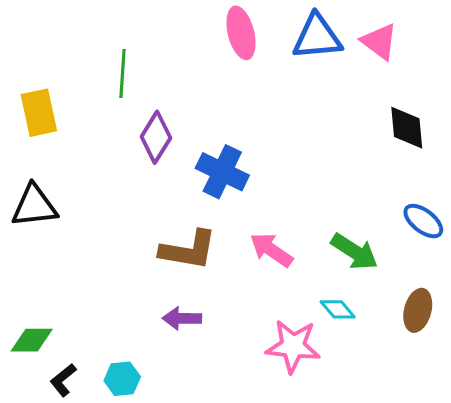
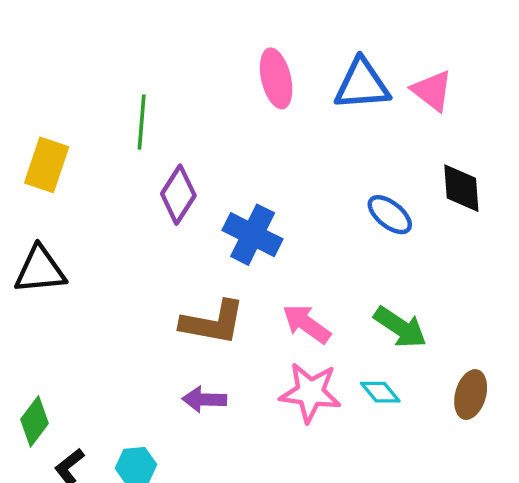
yellow rectangle: (39, 113) -> (47, 165), turned 30
blue ellipse: (423, 221) -> (390, 215), moved
green diamond: (32, 340) -> (34, 421), turned -54
pink star: (293, 346) -> (310, 393), moved

